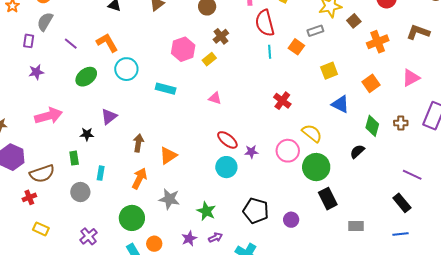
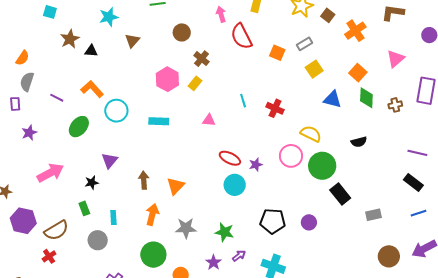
gray rectangle: (315, 31) -> (305, 44), moved
cyan line: (270, 52) -> (243, 101), moved
green diamond: (372, 126) -> (366, 98), moved
black semicircle: (357, 151) -> (359, 142), turned -140

